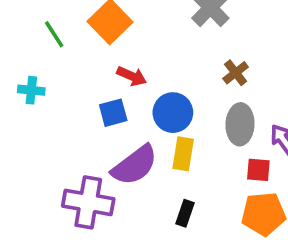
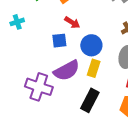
cyan cross: (31, 90) -> (17, 22), turned -32
black rectangle: (185, 213) -> (90, 100), size x1.6

